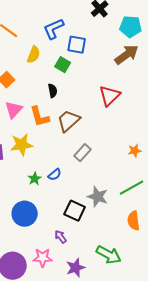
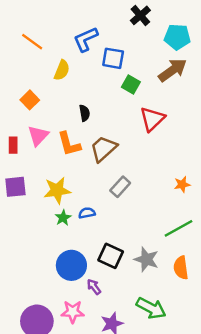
green square: (63, 65) -> (131, 84), moved
yellow star: (22, 145) -> (57, 190), moved
blue semicircle: (55, 175) -> (87, 213), turned -152
gray star: (98, 197) -> (146, 259), moved
blue circle: (25, 214) -> (71, 265), moved

